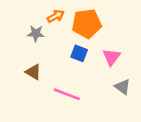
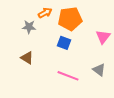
pink triangle: (111, 57) -> (103, 37), moved
pink line: (67, 94) -> (68, 76), moved

